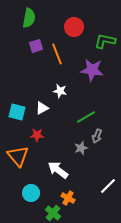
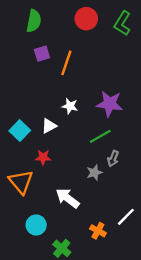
red circle: (74, 27) -> (86, 19), moved
green L-shape: (105, 41) -> (122, 23), moved, turned -70
orange line: (57, 54) -> (66, 63), turned 40
purple star: (92, 70) -> (110, 104), moved
cyan square: (17, 112) -> (20, 131), turned 30
orange cross: (68, 198) -> (98, 231), moved

